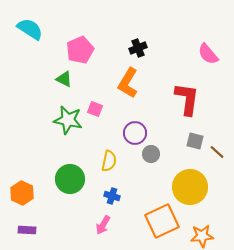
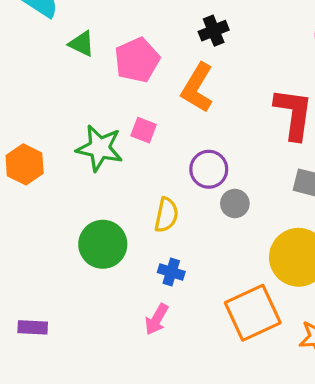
pink pentagon: (80, 50) -> (137, 60), moved
green triangle: (64, 79) -> (82, 44), moved
orange hexagon: (22, 193) -> (25, 164), moved

